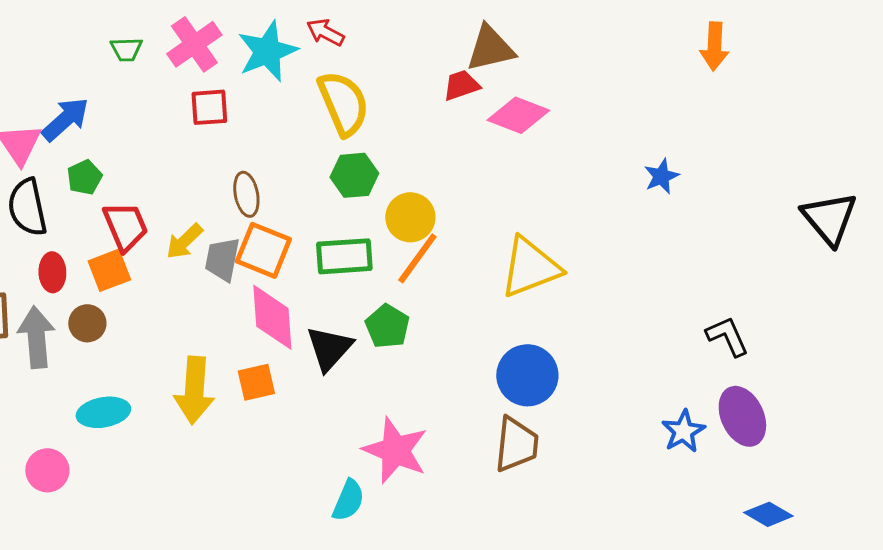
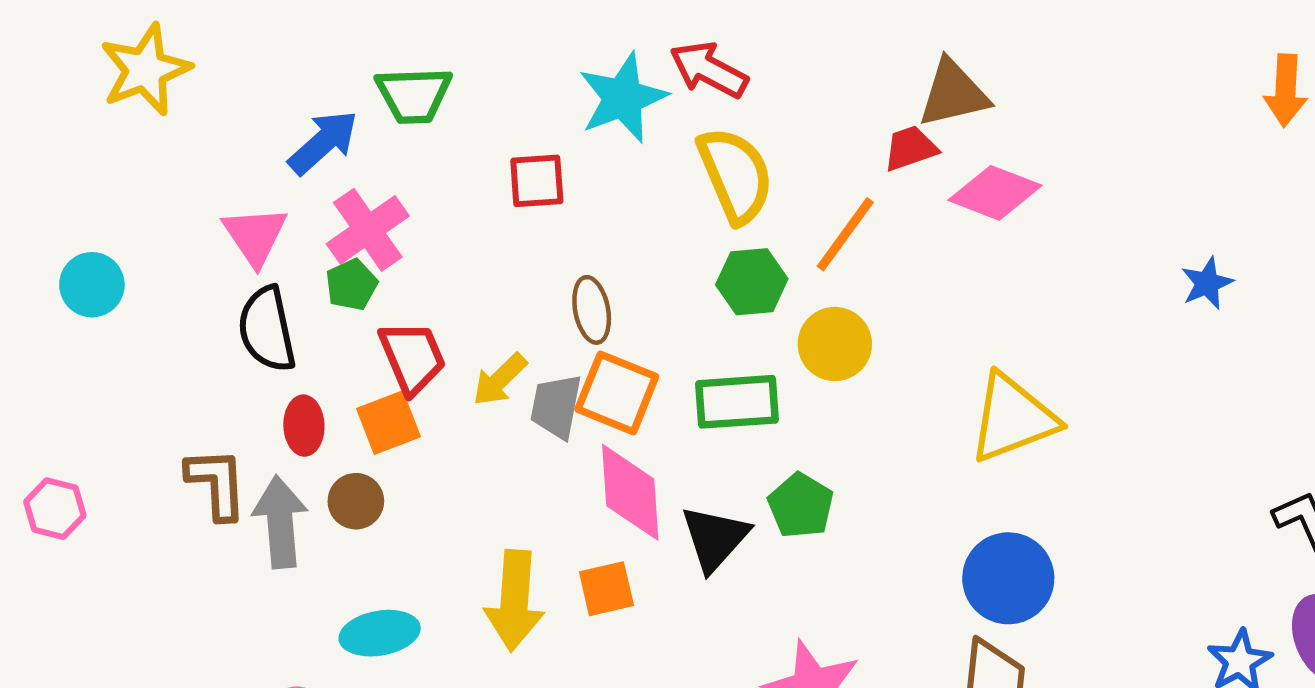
red arrow: (325, 32) -> (709, 70), size x1.4
pink cross: (194, 44) -> (368, 230), moved
green trapezoid: (126, 49) -> (414, 95), size x1.6
blue arrow: (65, 119) -> (323, 142), moved
orange line: (417, 258) -> (845, 234), moved

